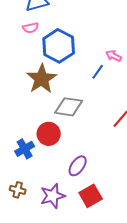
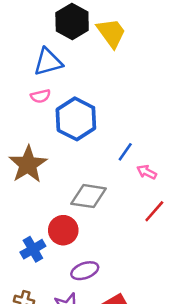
pink arrow: (114, 56) -> (147, 172), moved
brown star: (42, 79) -> (28, 164), moved
purple ellipse: (78, 166) -> (85, 271), moved, turned 35

